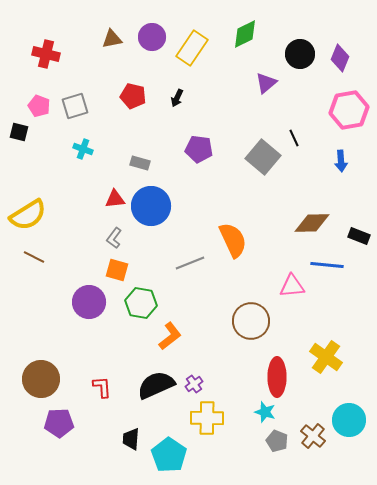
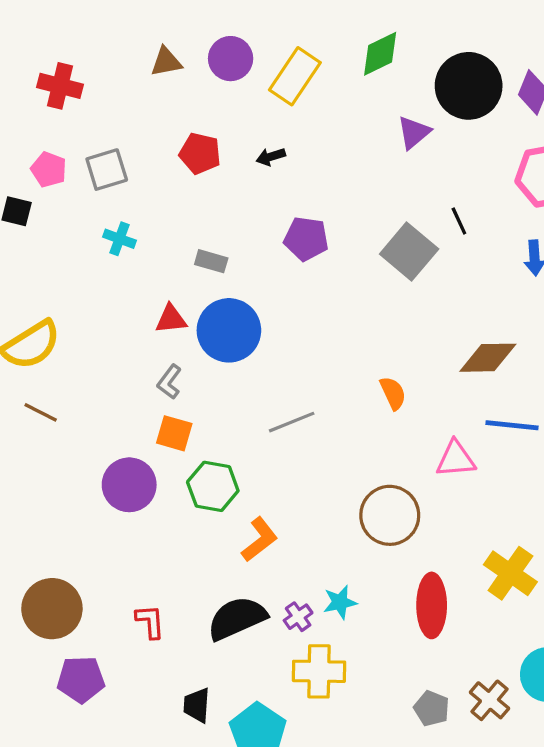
black circle: (300, 54) -> (469, 86), size x1.4
black arrow: (177, 98) -> (271, 157), turned 48
orange semicircle: (233, 240) -> (393, 393), moved, size x0.6
cyan star: (265, 412) -> (340, 602), moved, turned -30

